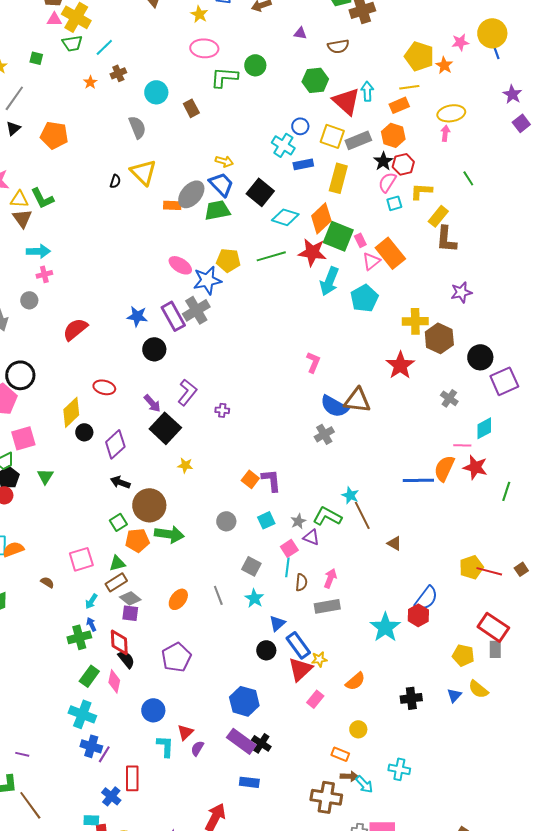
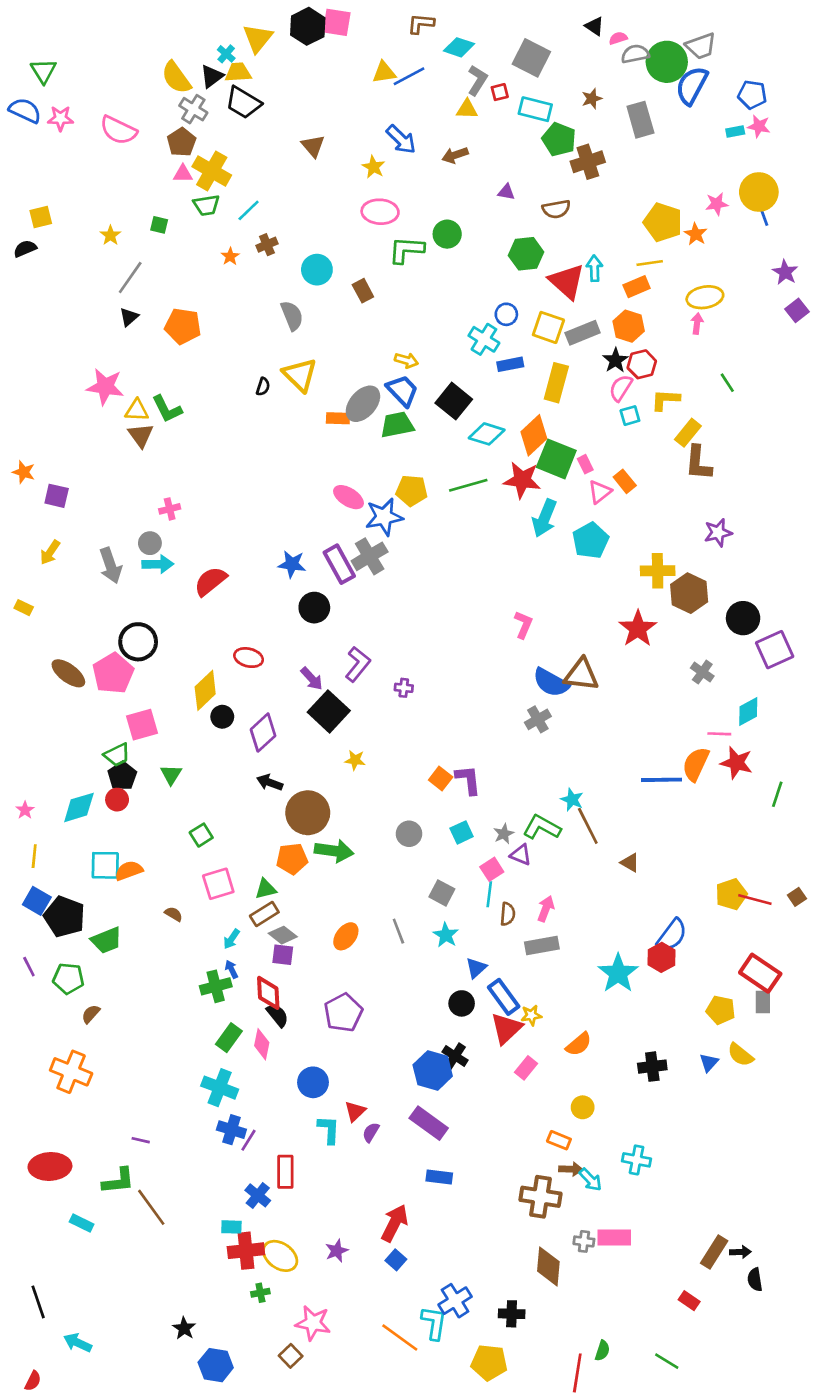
cyan arrow: (38, 251) -> (158, 564), moved
orange rectangle: (390, 253) -> (625, 481), size x0.6
green square: (118, 522) -> (201, 835), moved
black cross: (261, 743) -> (455, 1056), moved

